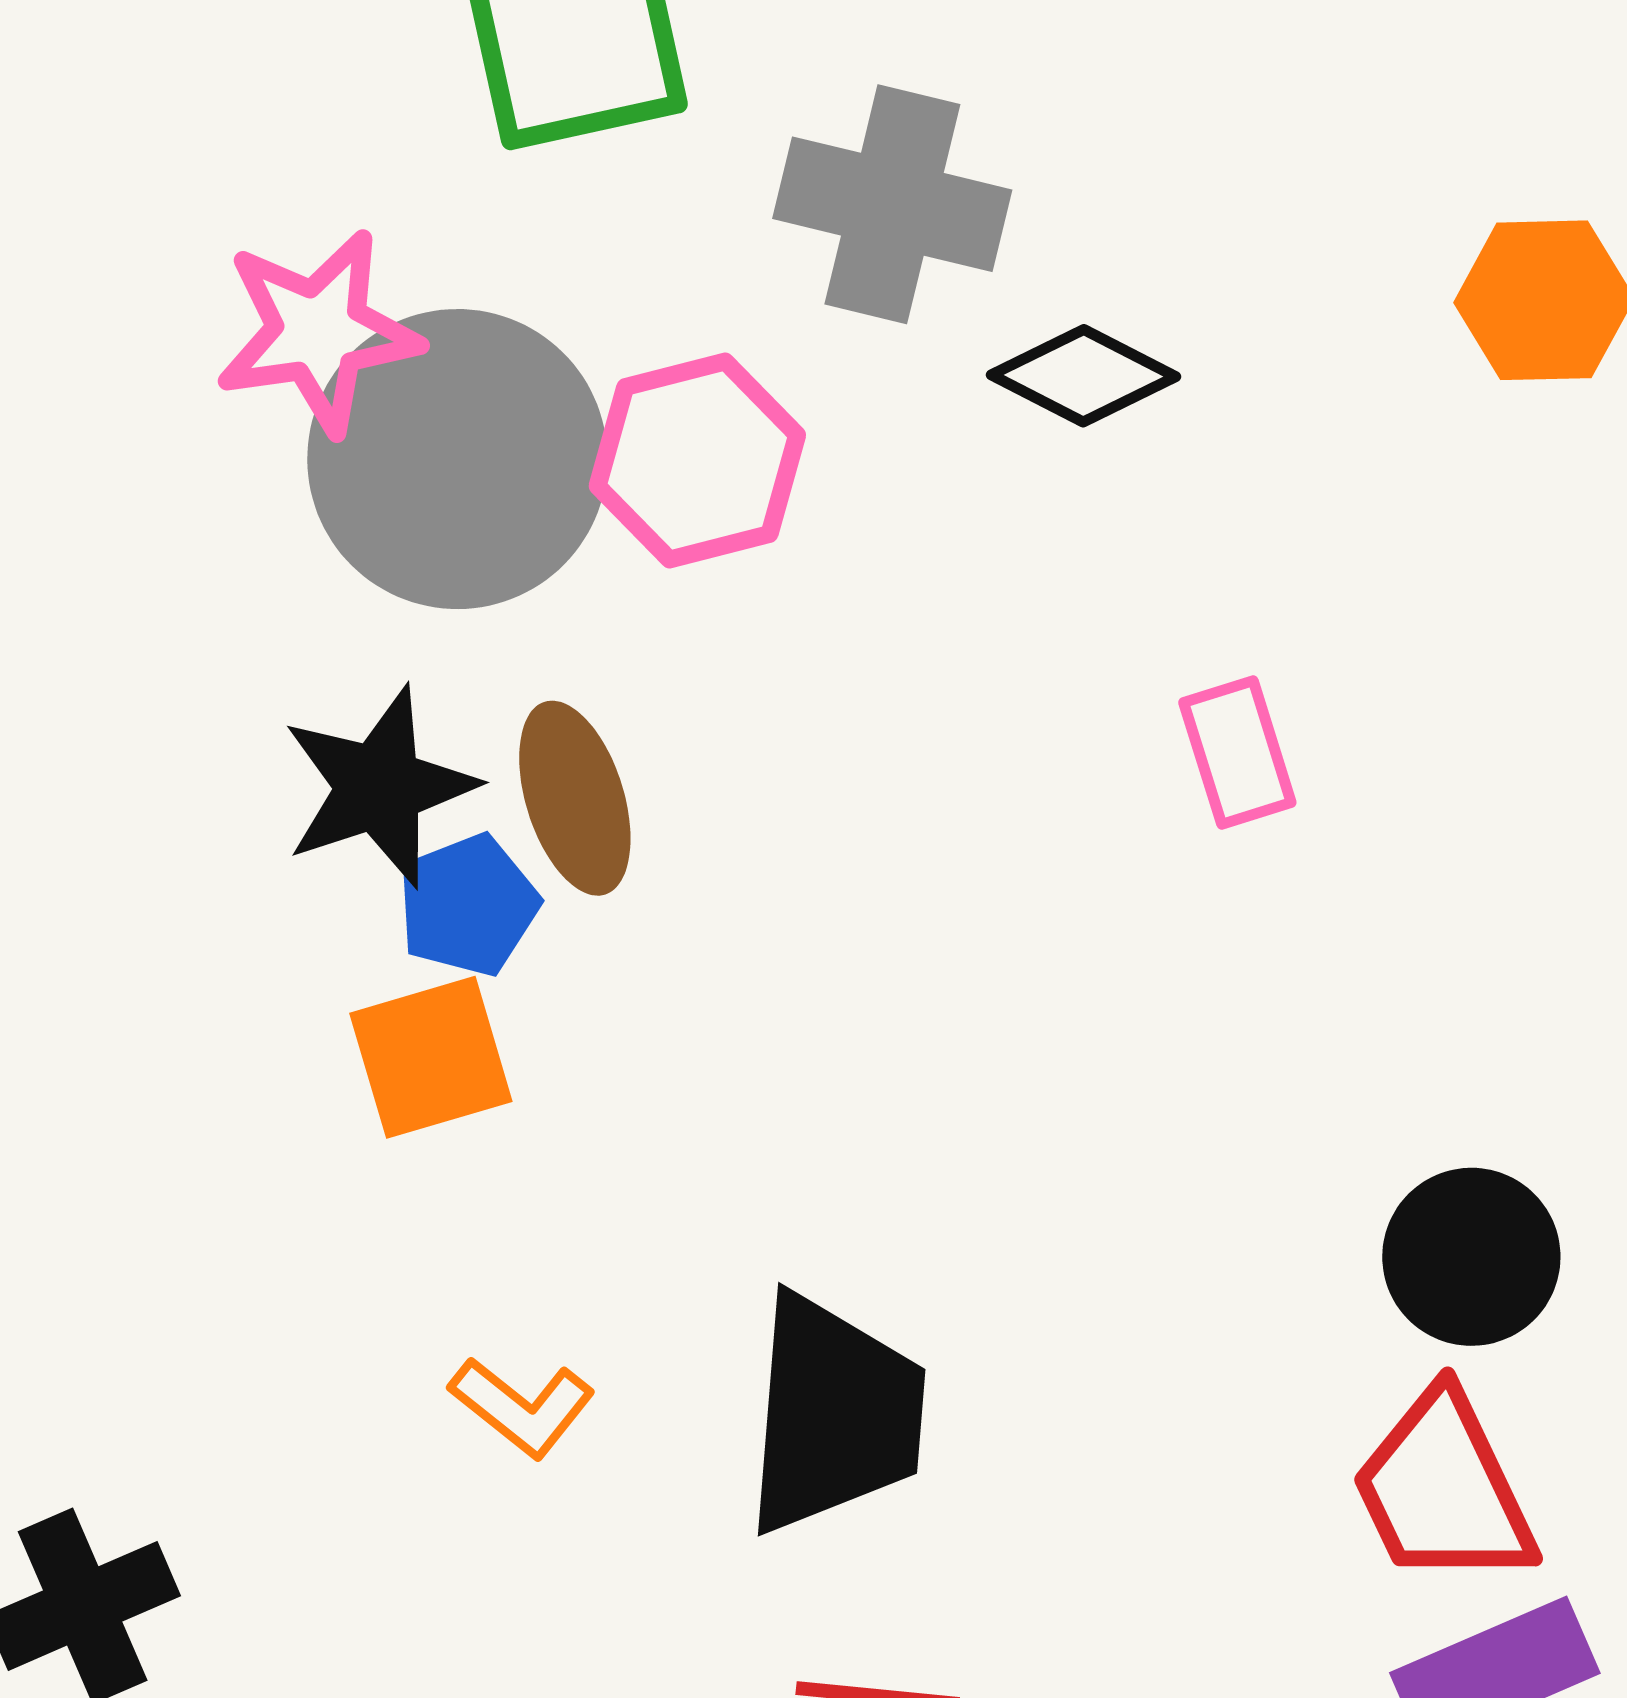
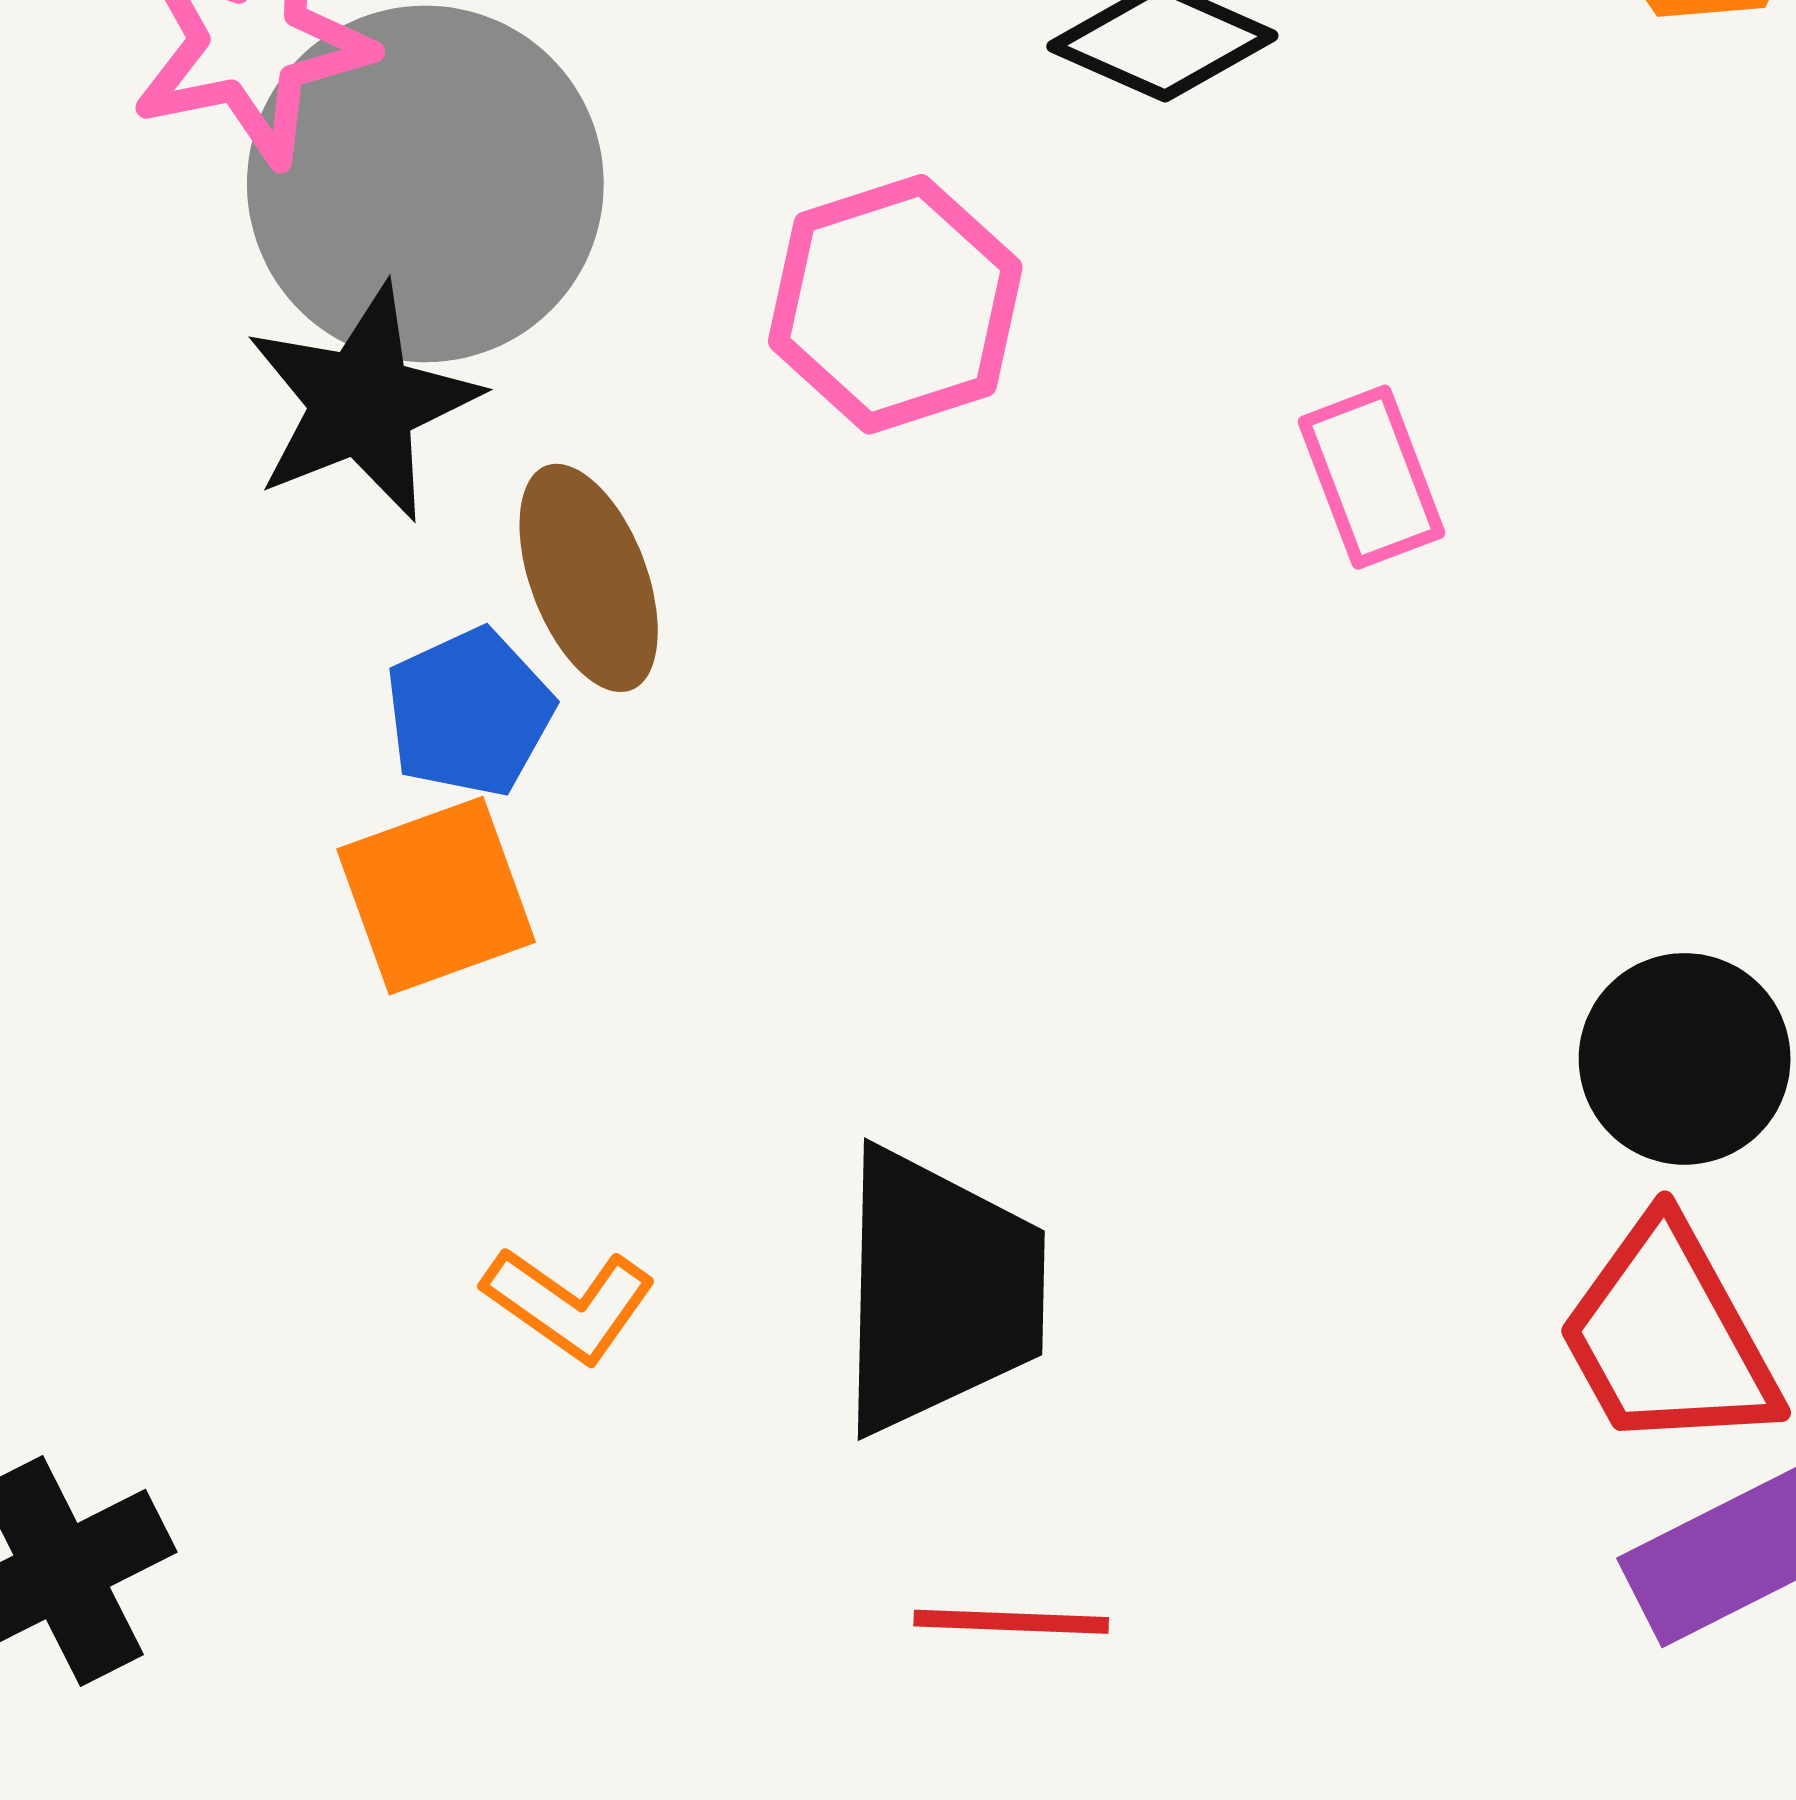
pink hexagon: (697, 460) -> (895, 304), moved
black star: (379, 787) -> (362, 403), moved

